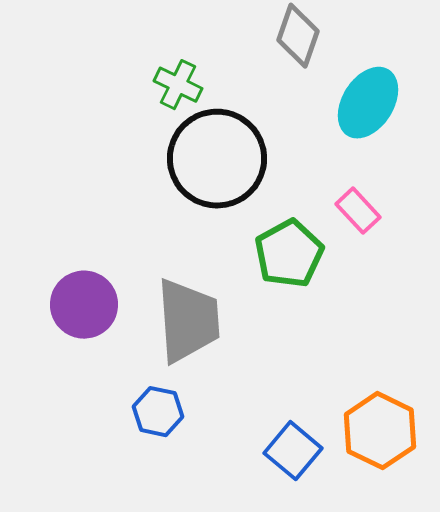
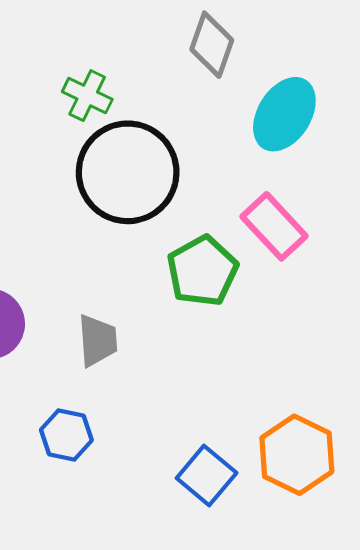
pink rectangle: (358, 211) -> (274, 226), size x1.4
gray trapezoid: (188, 321) -> (98, 341), size x0.6

